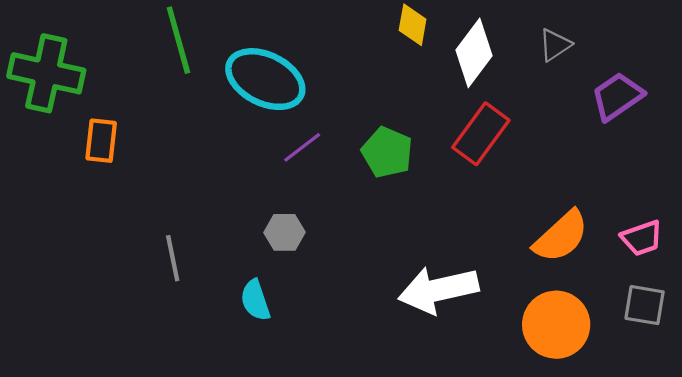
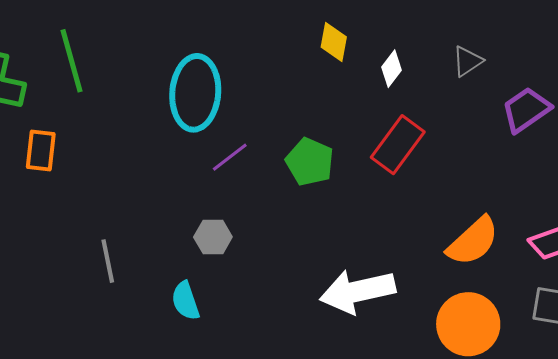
green line: (178, 40) -> (72, 61), moved
white diamond: (474, 53) -> (391, 69), size x0.6
cyan ellipse: (265, 79) -> (195, 93), turned 68

